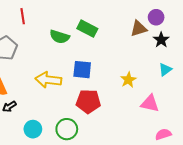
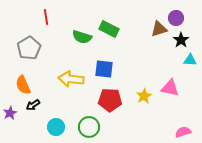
cyan triangle: (165, 70) -> (190, 60), moved, turned 40
yellow star: (128, 80) -> (144, 96), moved
pink triangle: (150, 103) -> (170, 88), moved

